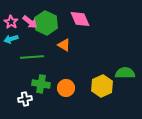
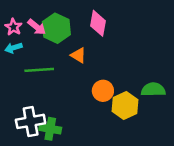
pink diamond: (80, 19) -> (98, 23), turned 35
green cross: (41, 84) -> (50, 129), moved
orange circle: (66, 88) -> (103, 91), moved
white cross: (25, 99) -> (31, 121), size x1.6

